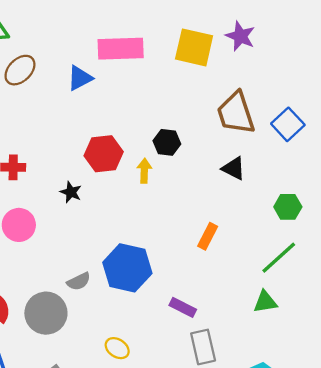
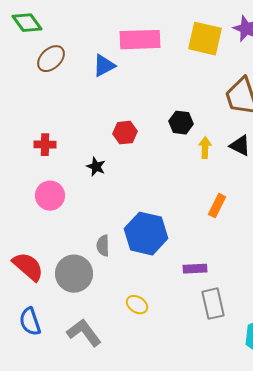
red hexagon: (104, 154) -> (125, 133), size x0.7
yellow arrow: (144, 171) -> (205, 148), moved
gray semicircle: (79, 281) -> (103, 246), turned 115
purple rectangle: (183, 307) -> (195, 269), turned -30

